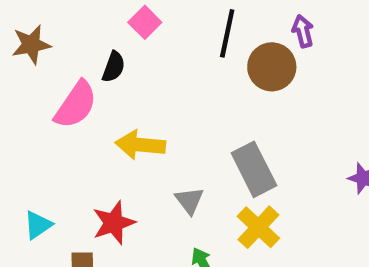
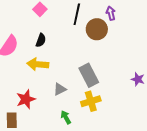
black semicircle: (114, 67) -> (41, 40), moved
gray triangle: (189, 200) -> (60, 89), turned 40
yellow cross: (258, 227) -> (91, 101), turned 30

